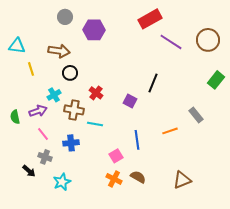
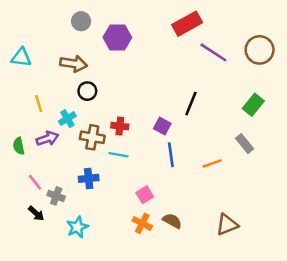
yellow line: (31, 69) -> (39, 104), moved
green rectangle: (216, 80) -> (253, 105), moved
red cross: (96, 93) -> (120, 126), moved, turned -32
pink line: (43, 134) -> (35, 182), moved
blue line: (137, 140) -> (171, 155), moved

